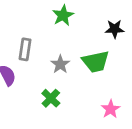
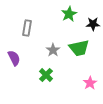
green star: (63, 15) -> (69, 14), moved
gray rectangle: (25, 49) -> (27, 28), moved

